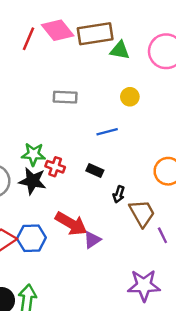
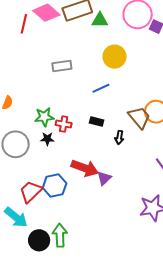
yellow circle: (130, 97) -> (114, 57), size x1.5
black star: (33, 181) -> (47, 139), size x0.6
brown trapezoid: (142, 213) -> (139, 117), moved

